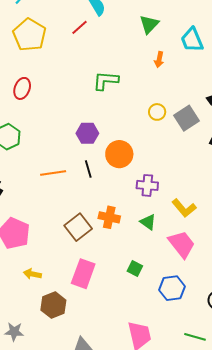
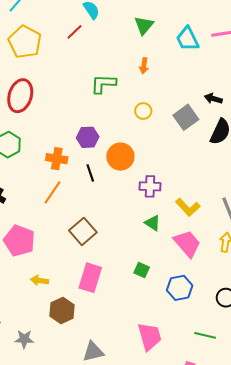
orange arrow: (159, 60) -> (144, 66), moved
red ellipse: (22, 88) -> (20, 96), size x1.5
yellow circle: (157, 112) -> (143, 111), moved
orange line: (53, 173) -> (53, 192), moved, turned -45
orange cross: (109, 217) -> (57, 159), moved

